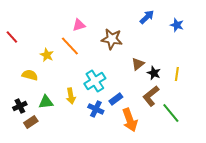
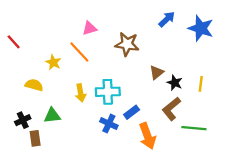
blue star: (177, 25) -> (201, 28), size x1.6
cyan cross: (95, 81) -> (108, 92), turned 30
yellow arrow: (71, 96) -> (81, 93), moved
green line: (171, 113) -> (194, 128), turned -45
brown rectangle: (31, 122) -> (35, 138), turned -64

